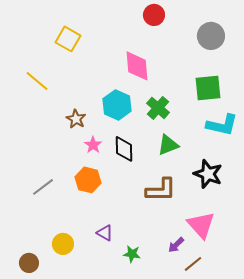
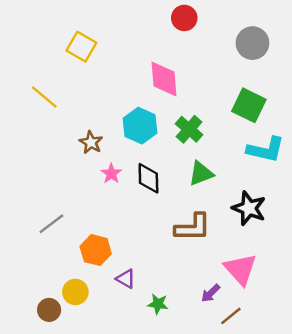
green square: (208, 88) -> (249, 105), turned 32
orange hexagon: (88, 180) -> (96, 250), moved
brown circle: (29, 263) -> (49, 310), moved

